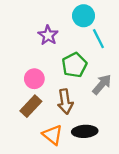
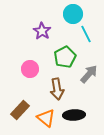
brown rectangle: (31, 106) -> (20, 110), moved

